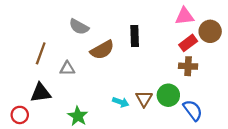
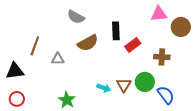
gray semicircle: (79, 27) -> (76, 17), moved
red rectangle: (188, 43) -> (133, 45), moved
black triangle: (41, 93) -> (15, 71), moved

